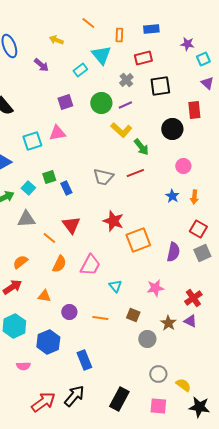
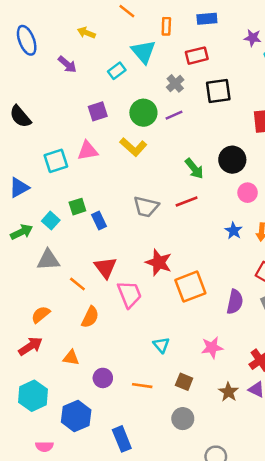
black circle: (172, 129) -> (232, 160), moved
yellow L-shape: (121, 130) -> (133, 147), moved
pink trapezoid: (90, 265) -> (129, 294), moved, turned -50
gray circle: (147, 339) -> (183, 419), moved

